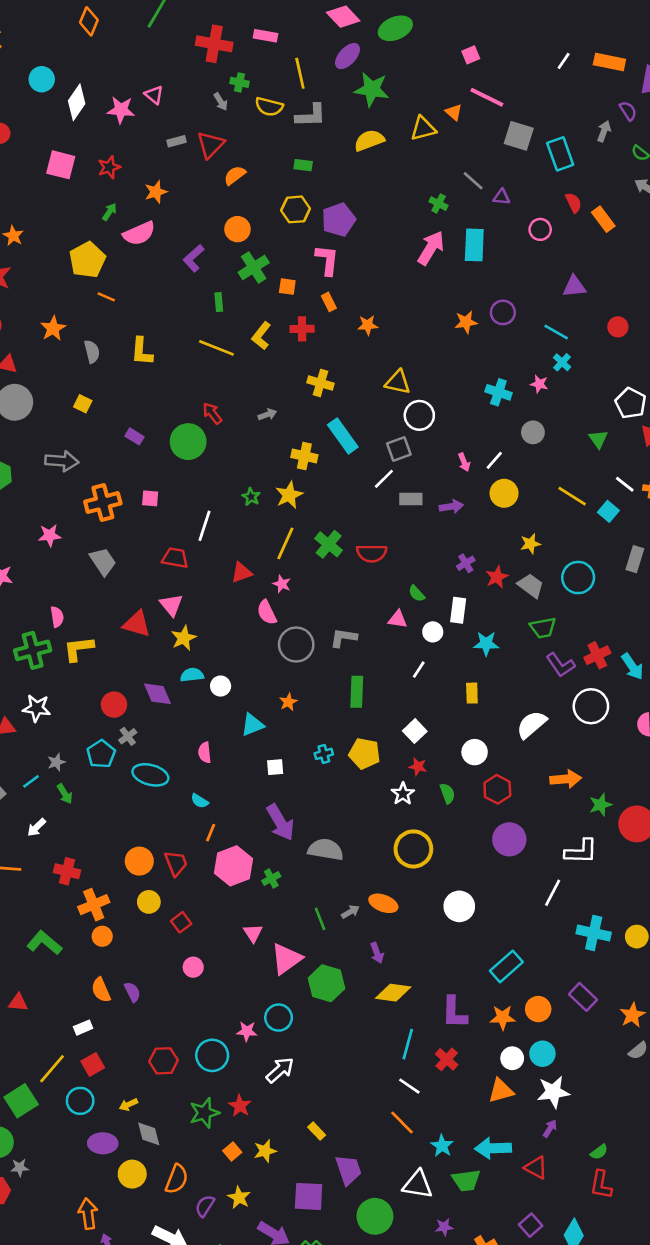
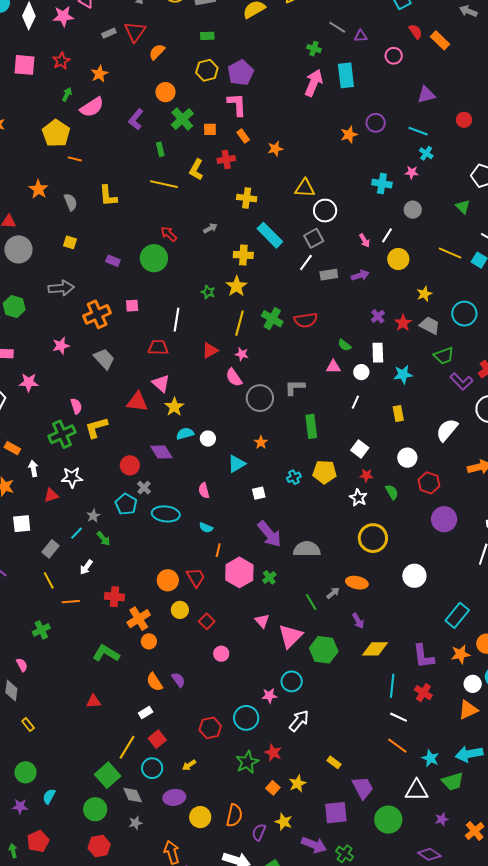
gray diamond: (149, 1134) -> (133, 795), moved
gray star: (20, 1168) -> (135, 823), moved

